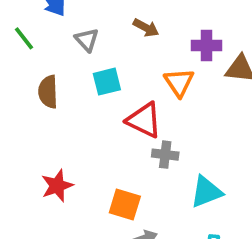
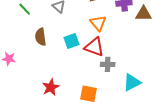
cyan square: (107, 82) -> (71, 41), moved
orange triangle: (179, 82) -> (98, 23), moved

